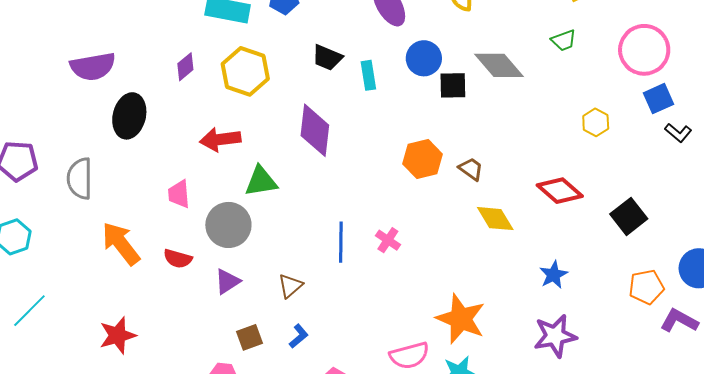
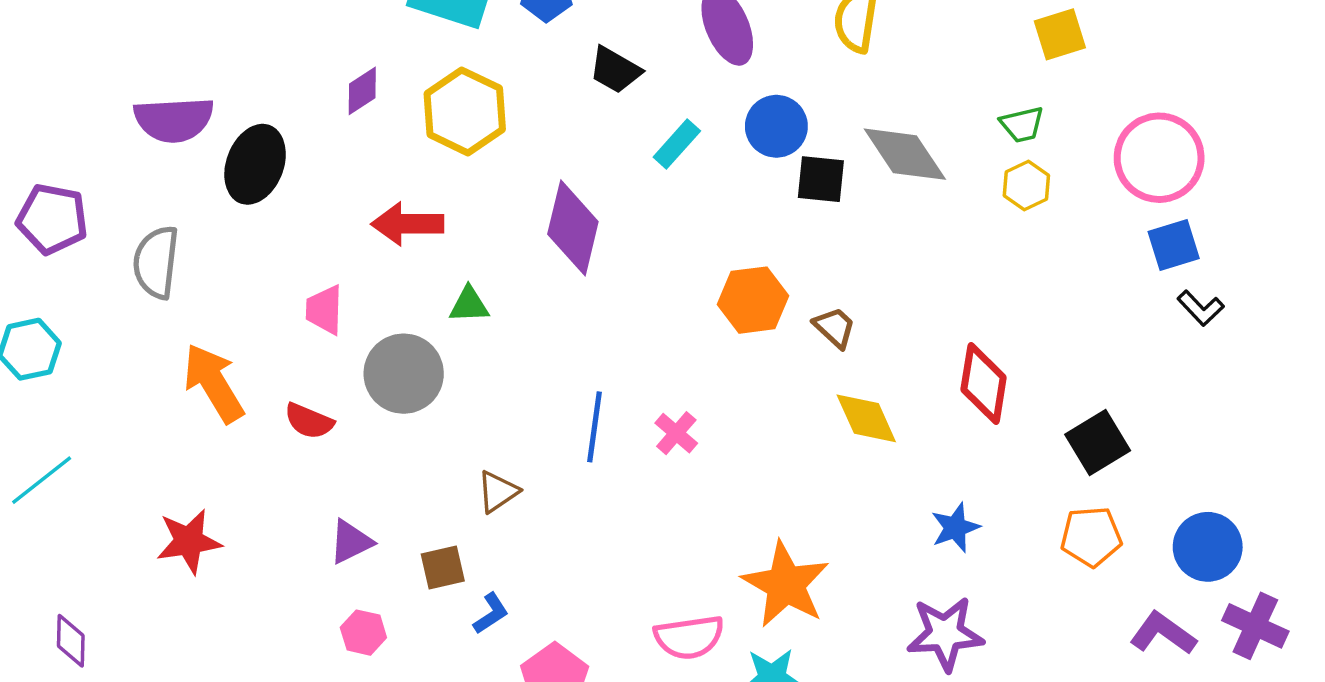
black trapezoid: (327, 58) -> (615, 70), moved
purple semicircle: (93, 67) -> (174, 120), moved
cyan rectangle: (368, 75) -> (677, 144), turned 44
yellow hexagon: (596, 122) -> (1026, 185), moved
green triangle: (261, 181) -> (469, 305), size x0.7
red diamond: (560, 191) -> (984, 383), turned 51
purple triangle: (227, 281) -> (351, 542), moved
orange pentagon: (646, 287) -> (1091, 536), moved
blue L-shape: (299, 336) -> (491, 613), moved
brown square: (250, 337) -> (443, 567), moved

